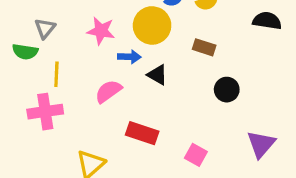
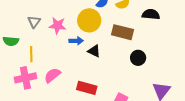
black semicircle: (267, 21) -> (151, 14), moved
gray triangle: (45, 28) -> (34, 22), moved
brown rectangle: (204, 47) -> (122, 32), size x1.5
pink semicircle: (108, 91) -> (52, 75), moved

